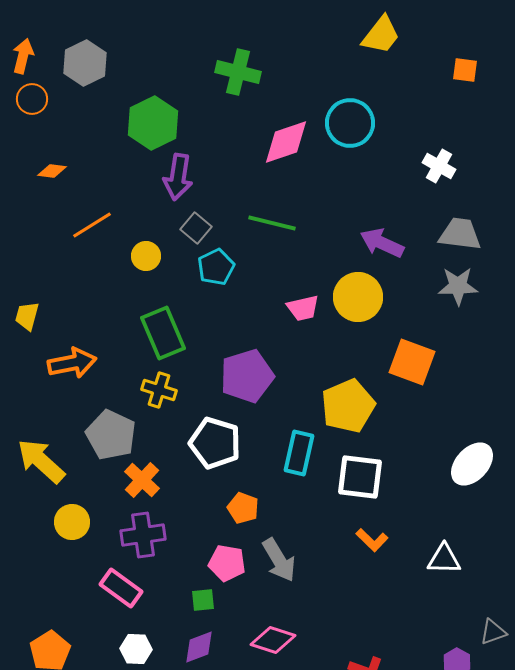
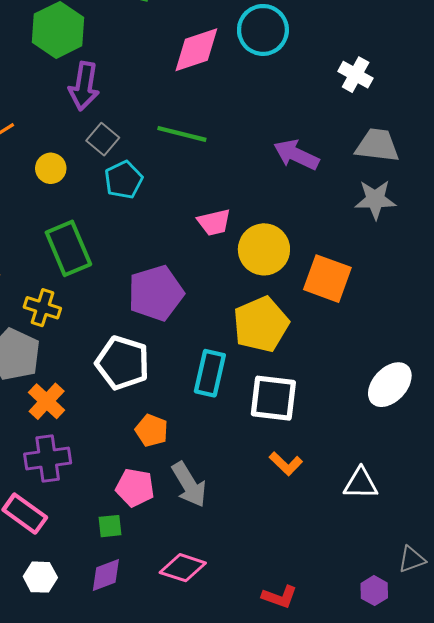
yellow circle: (358, 297) -> (264, 249), moved
yellow cross: (159, 390) -> (42, 308), moved

